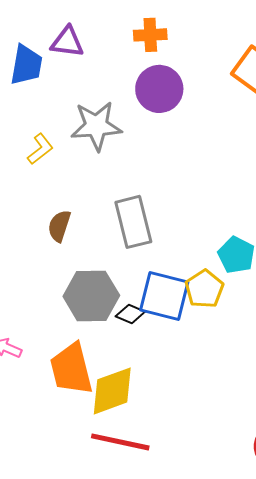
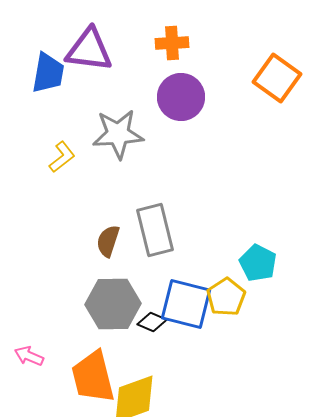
purple triangle: (67, 42) -> (89, 50), size x1.4
brown semicircle: (59, 226) -> (108, 241), moved

